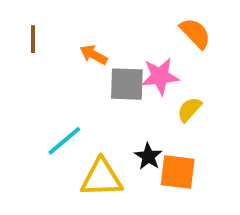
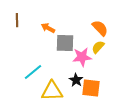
orange semicircle: (195, 33) -> (100, 28), moved
pink star: (160, 76) -> (82, 57), moved
yellow semicircle: (189, 109) -> (98, 47), moved

